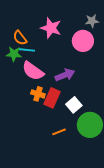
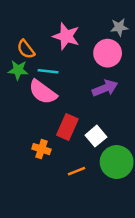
cyan line: (27, 50) -> (48, 71), moved
purple arrow: (65, 75) -> (105, 88), moved
orange cross: (38, 94) -> (41, 149), moved

